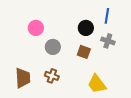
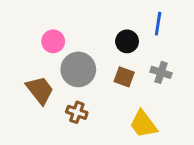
gray cross: (108, 41) -> (161, 72), moved
gray circle: (53, 47) -> (78, 69), size x1.5
brown trapezoid: (23, 78) -> (40, 90), moved, turned -35

